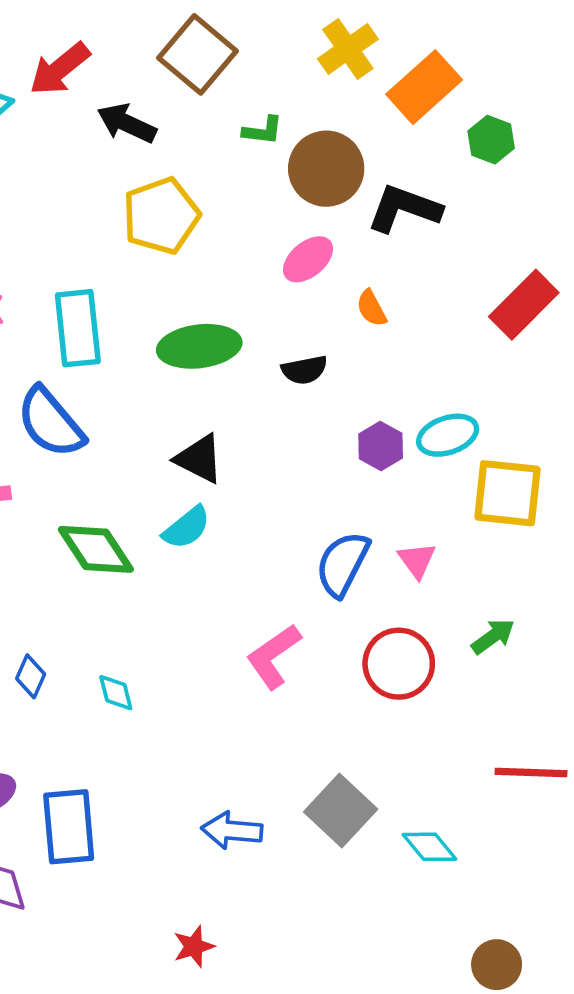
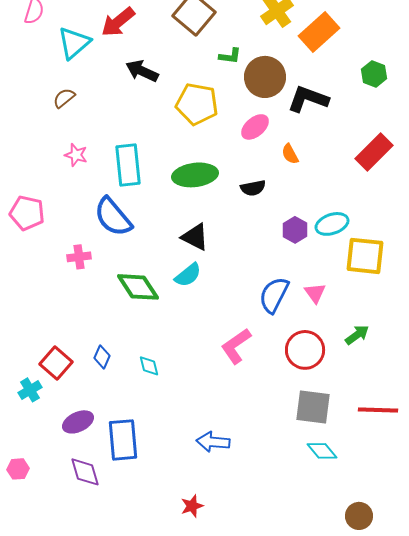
black arrow: (127, 123) -> (142, 71), moved
green hexagon: (491, 140) -> (374, 74), moved
yellow pentagon: (161, 216) -> (197, 104), moved, turned 30
gray square: (341, 811) -> (313, 407), moved, turned -36

